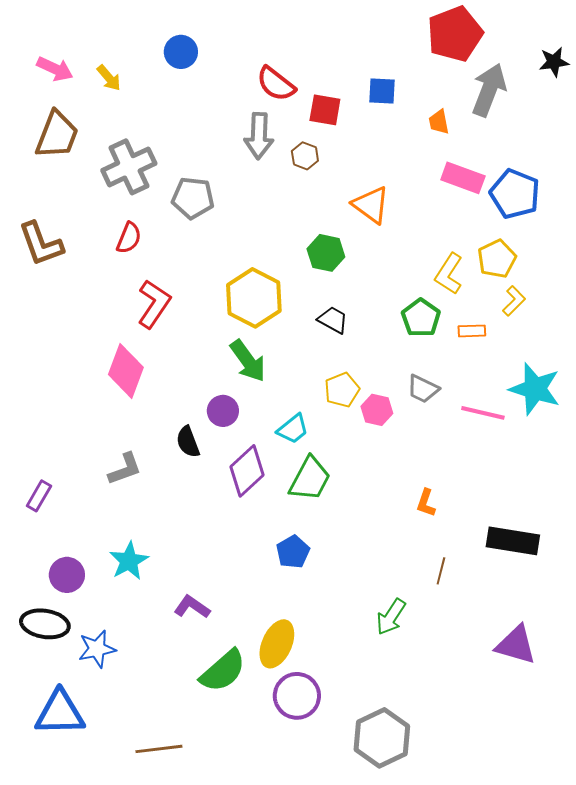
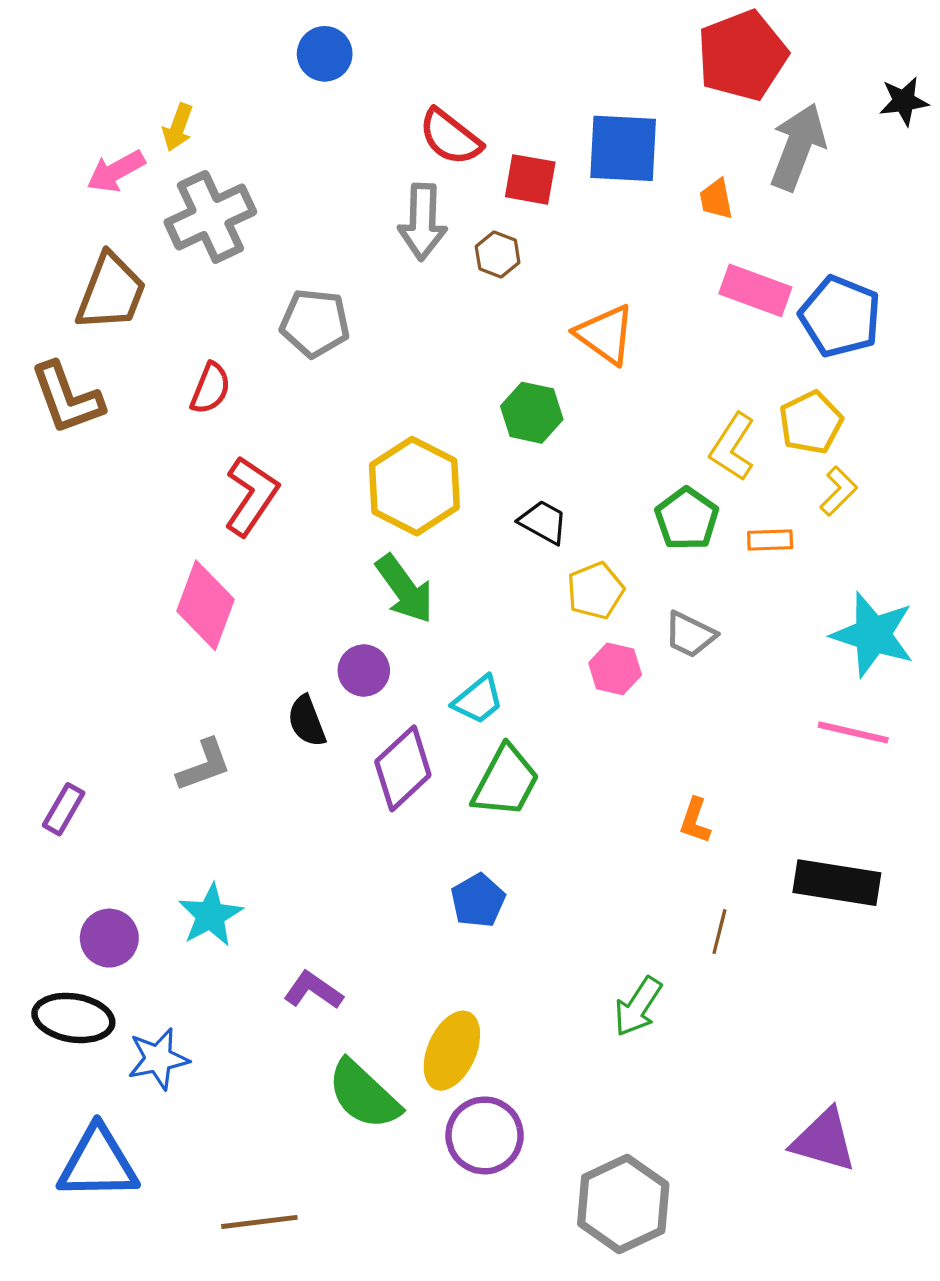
blue circle: (181, 52) -> (325, 54), moved
pink arrow: (55, 69) -> (116, 171), moved, turned 126
yellow arrow: (109, 78) -> (178, 127), turned 60
blue square: (382, 91) -> (623, 148), size x1.6
brown trapezoid: (57, 135) -> (111, 292), moved
gray cross: (129, 167) -> (210, 217), moved
yellow pentagon: (342, 390) -> (595, 591), moved
pink line: (483, 413) -> (853, 732), moved
purple triangle: (516, 645) -> (824, 1140), moved
green semicircle: (223, 671) -> (364, 1095), turned 84

